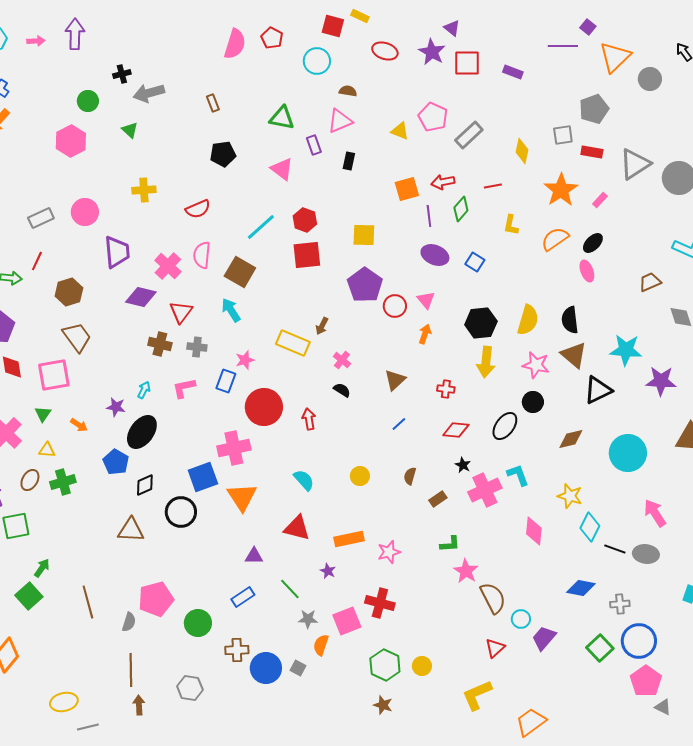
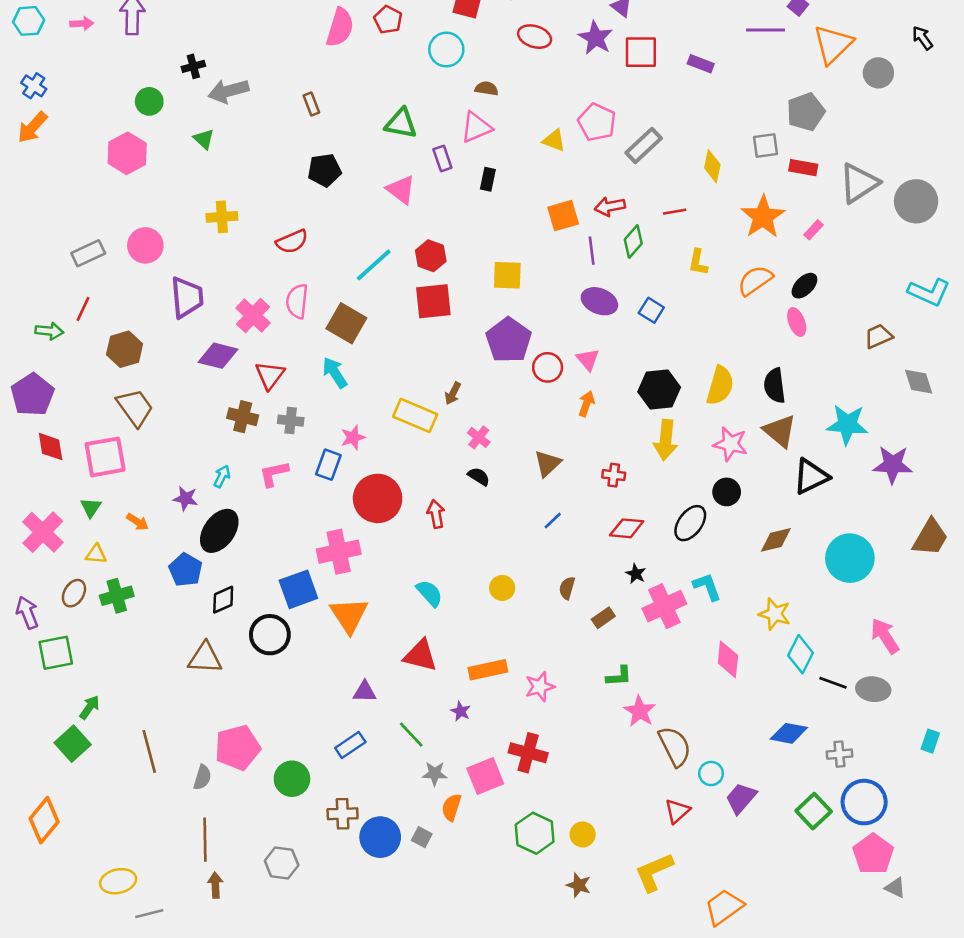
brown star: (383, 705) -> (579, 885), moved

